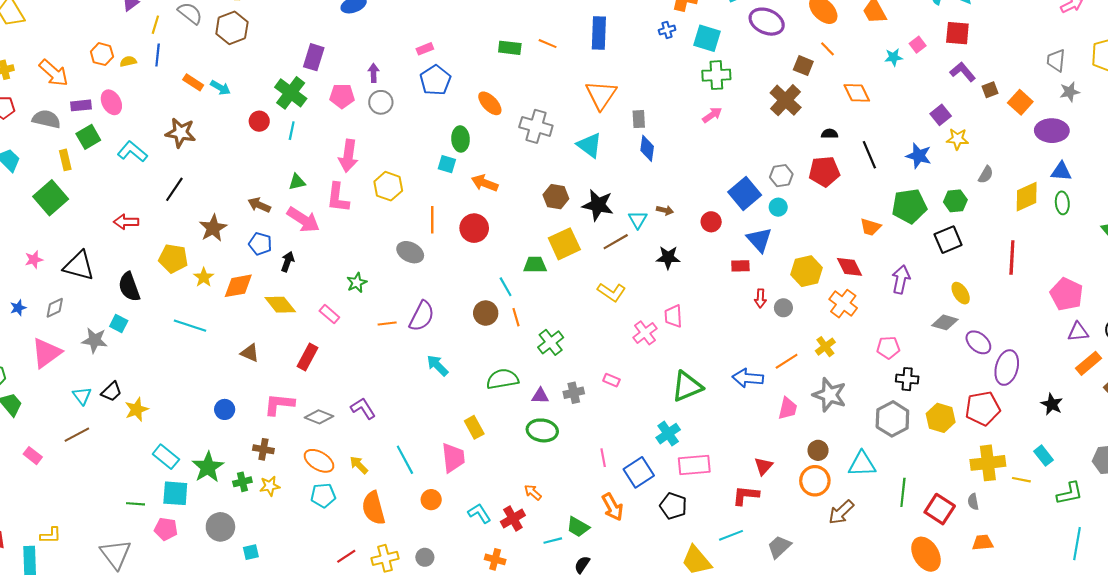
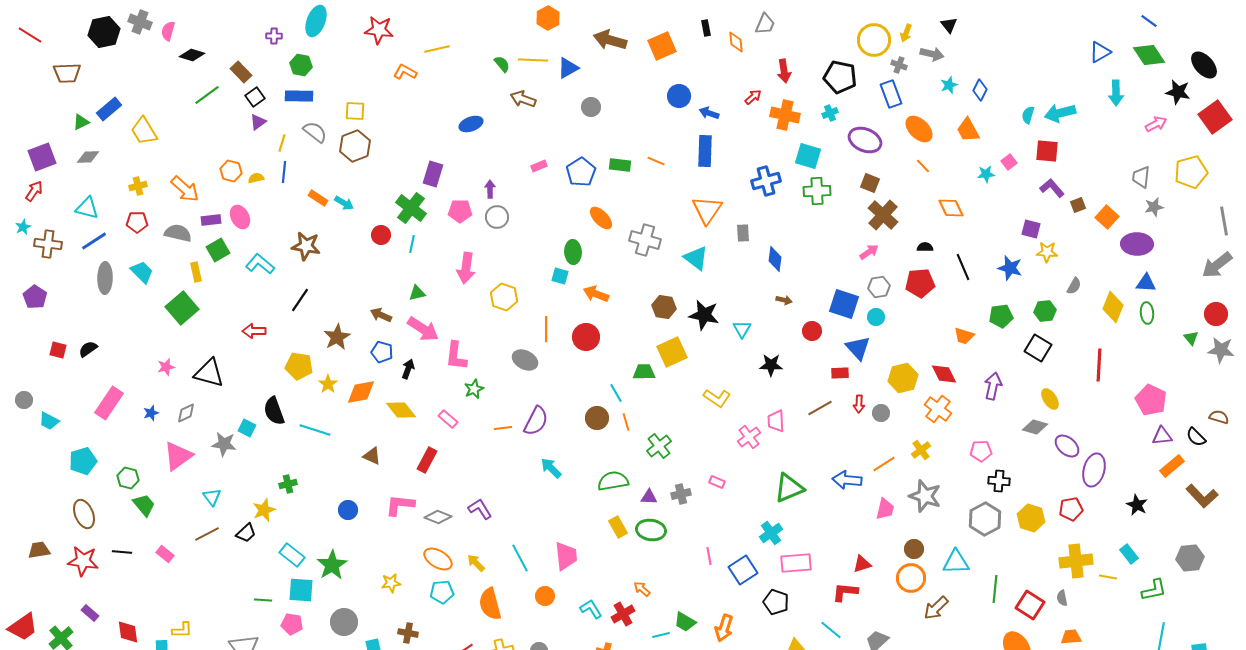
blue cross: (667, 30) -> (766, 181), moved, size x1.8
brown square: (803, 66) -> (870, 183), moved
blue pentagon: (435, 80) -> (581, 172), moved
pink arrow: (712, 115) -> (869, 252), moved
purple square: (941, 115) -> (1031, 229), turned -36
blue diamond: (647, 148) -> (775, 259), moved
blue square: (745, 193) -> (844, 304), turned -32
yellow diamond: (1027, 197) -> (1113, 307), turned -44
pink L-shape: (338, 198) -> (456, 356), moved
green pentagon: (909, 206) -> (1001, 316), size x0.7
brown arrow: (665, 210) -> (784, 300), moved
black square: (948, 240) -> (1038, 348), turned -36
brown line: (616, 242) -> (820, 408), moved
black semicircle: (129, 287) -> (274, 411), moved
black trapezoid: (111, 392) -> (246, 533), moved
red pentagon: (983, 408) -> (1071, 509), size x0.7
yellow rectangle: (474, 427) -> (618, 527), moved
brown cross: (263, 449) -> (408, 633), moved
red triangle: (764, 466) -> (862, 564), turned 30
green cross: (242, 482) -> (288, 484), moved
orange arrow: (613, 507) -> (724, 628), moved, turned 48
cyan line: (731, 535) -> (831, 630), turned 60

